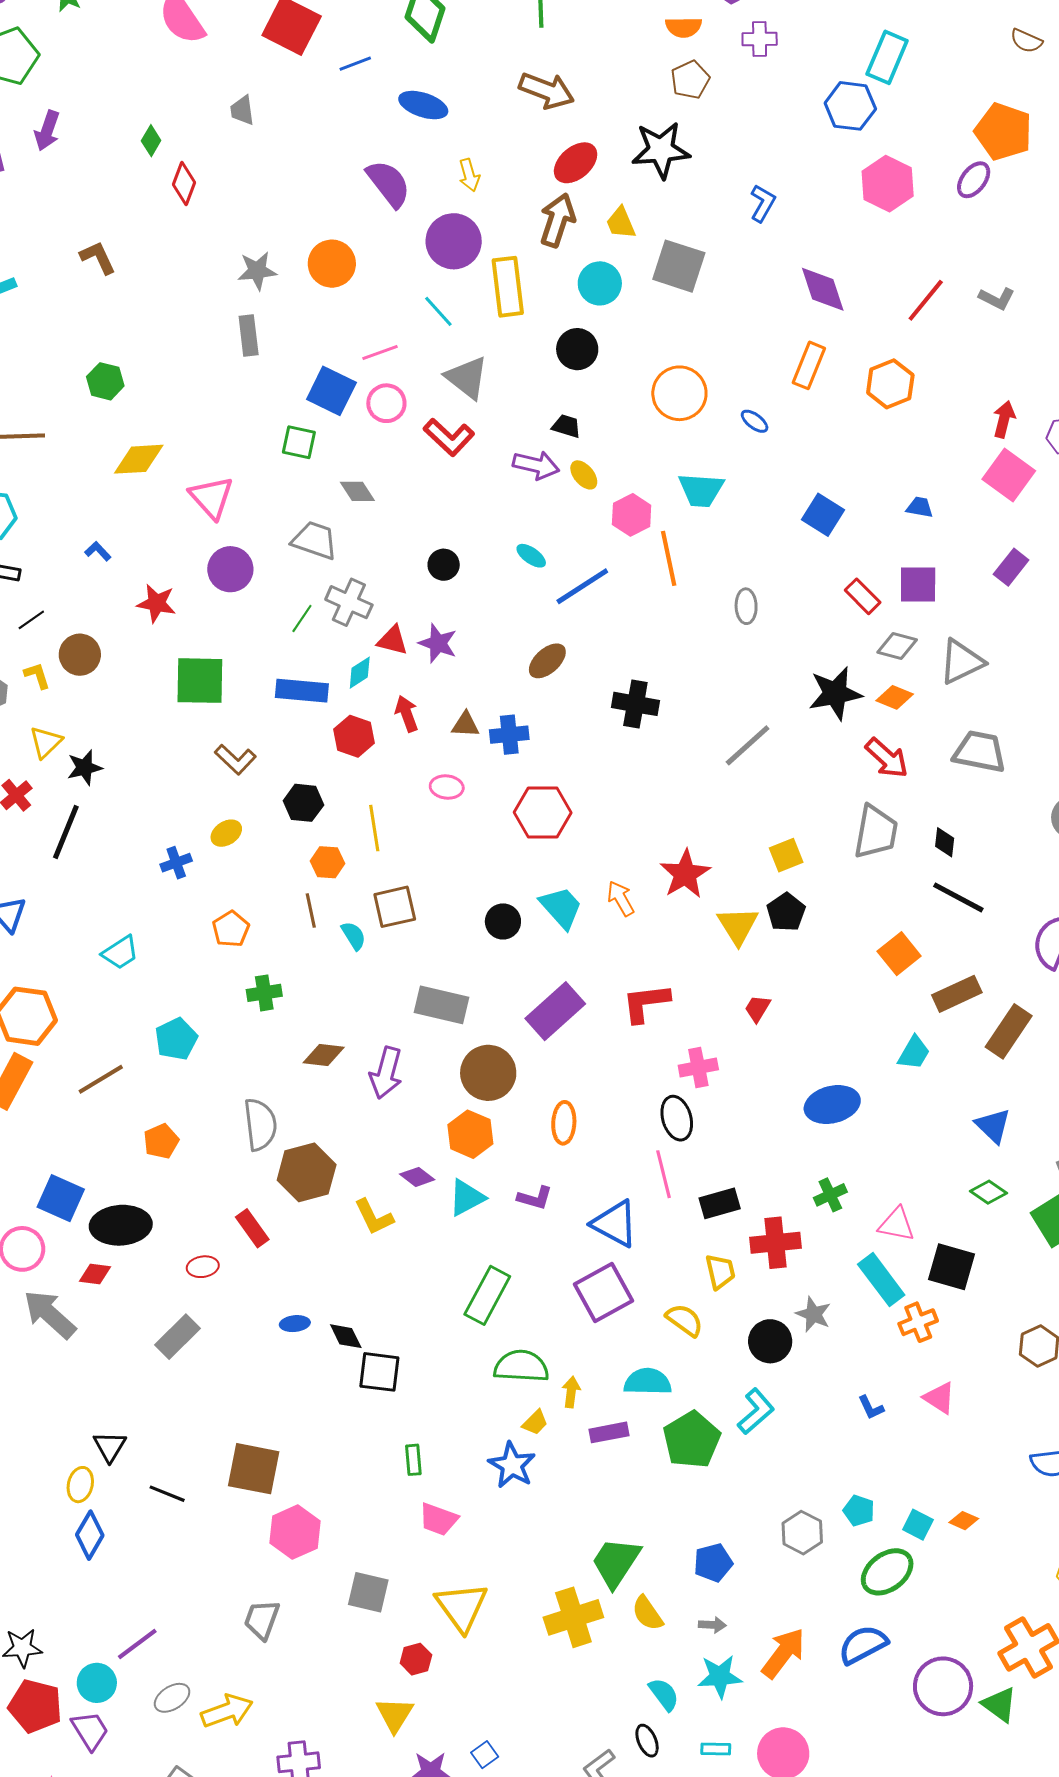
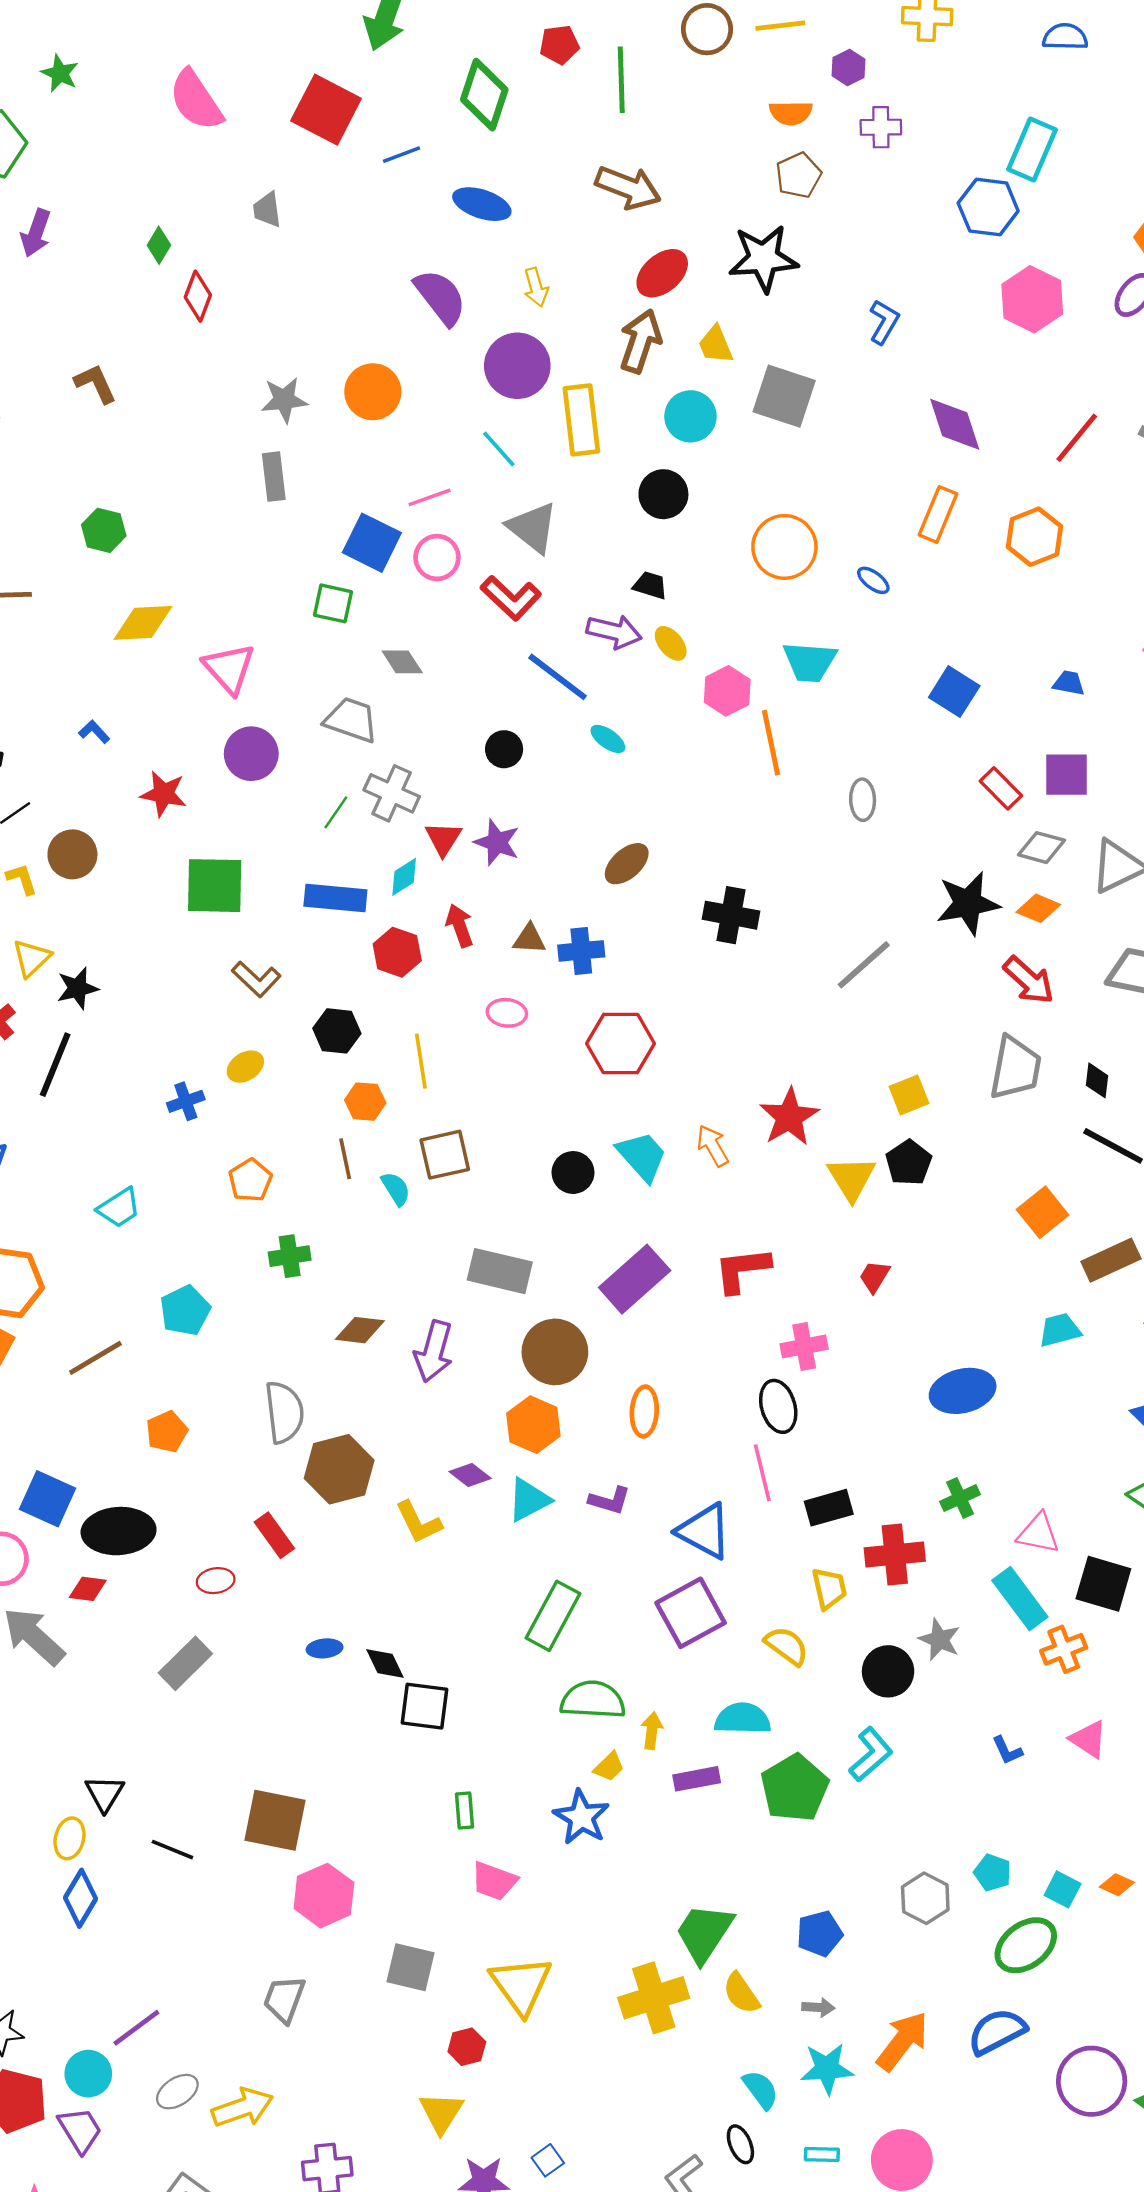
blue line: (582, 586) -> (558, 677), moved, turned 70
red triangle: (393, 640) -> (443, 839), turned 48
cyan trapezoid: (914, 1053) -> (1060, 1330), turned -135

